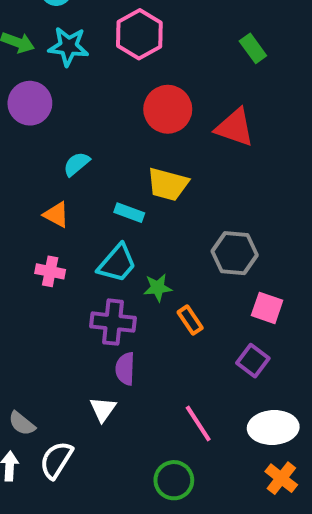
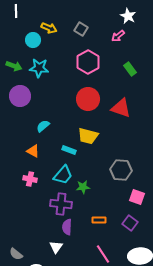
pink hexagon: (139, 34) -> (88, 62), moved
orange rectangle: (190, 320) -> (99, 220), moved, turned -56

